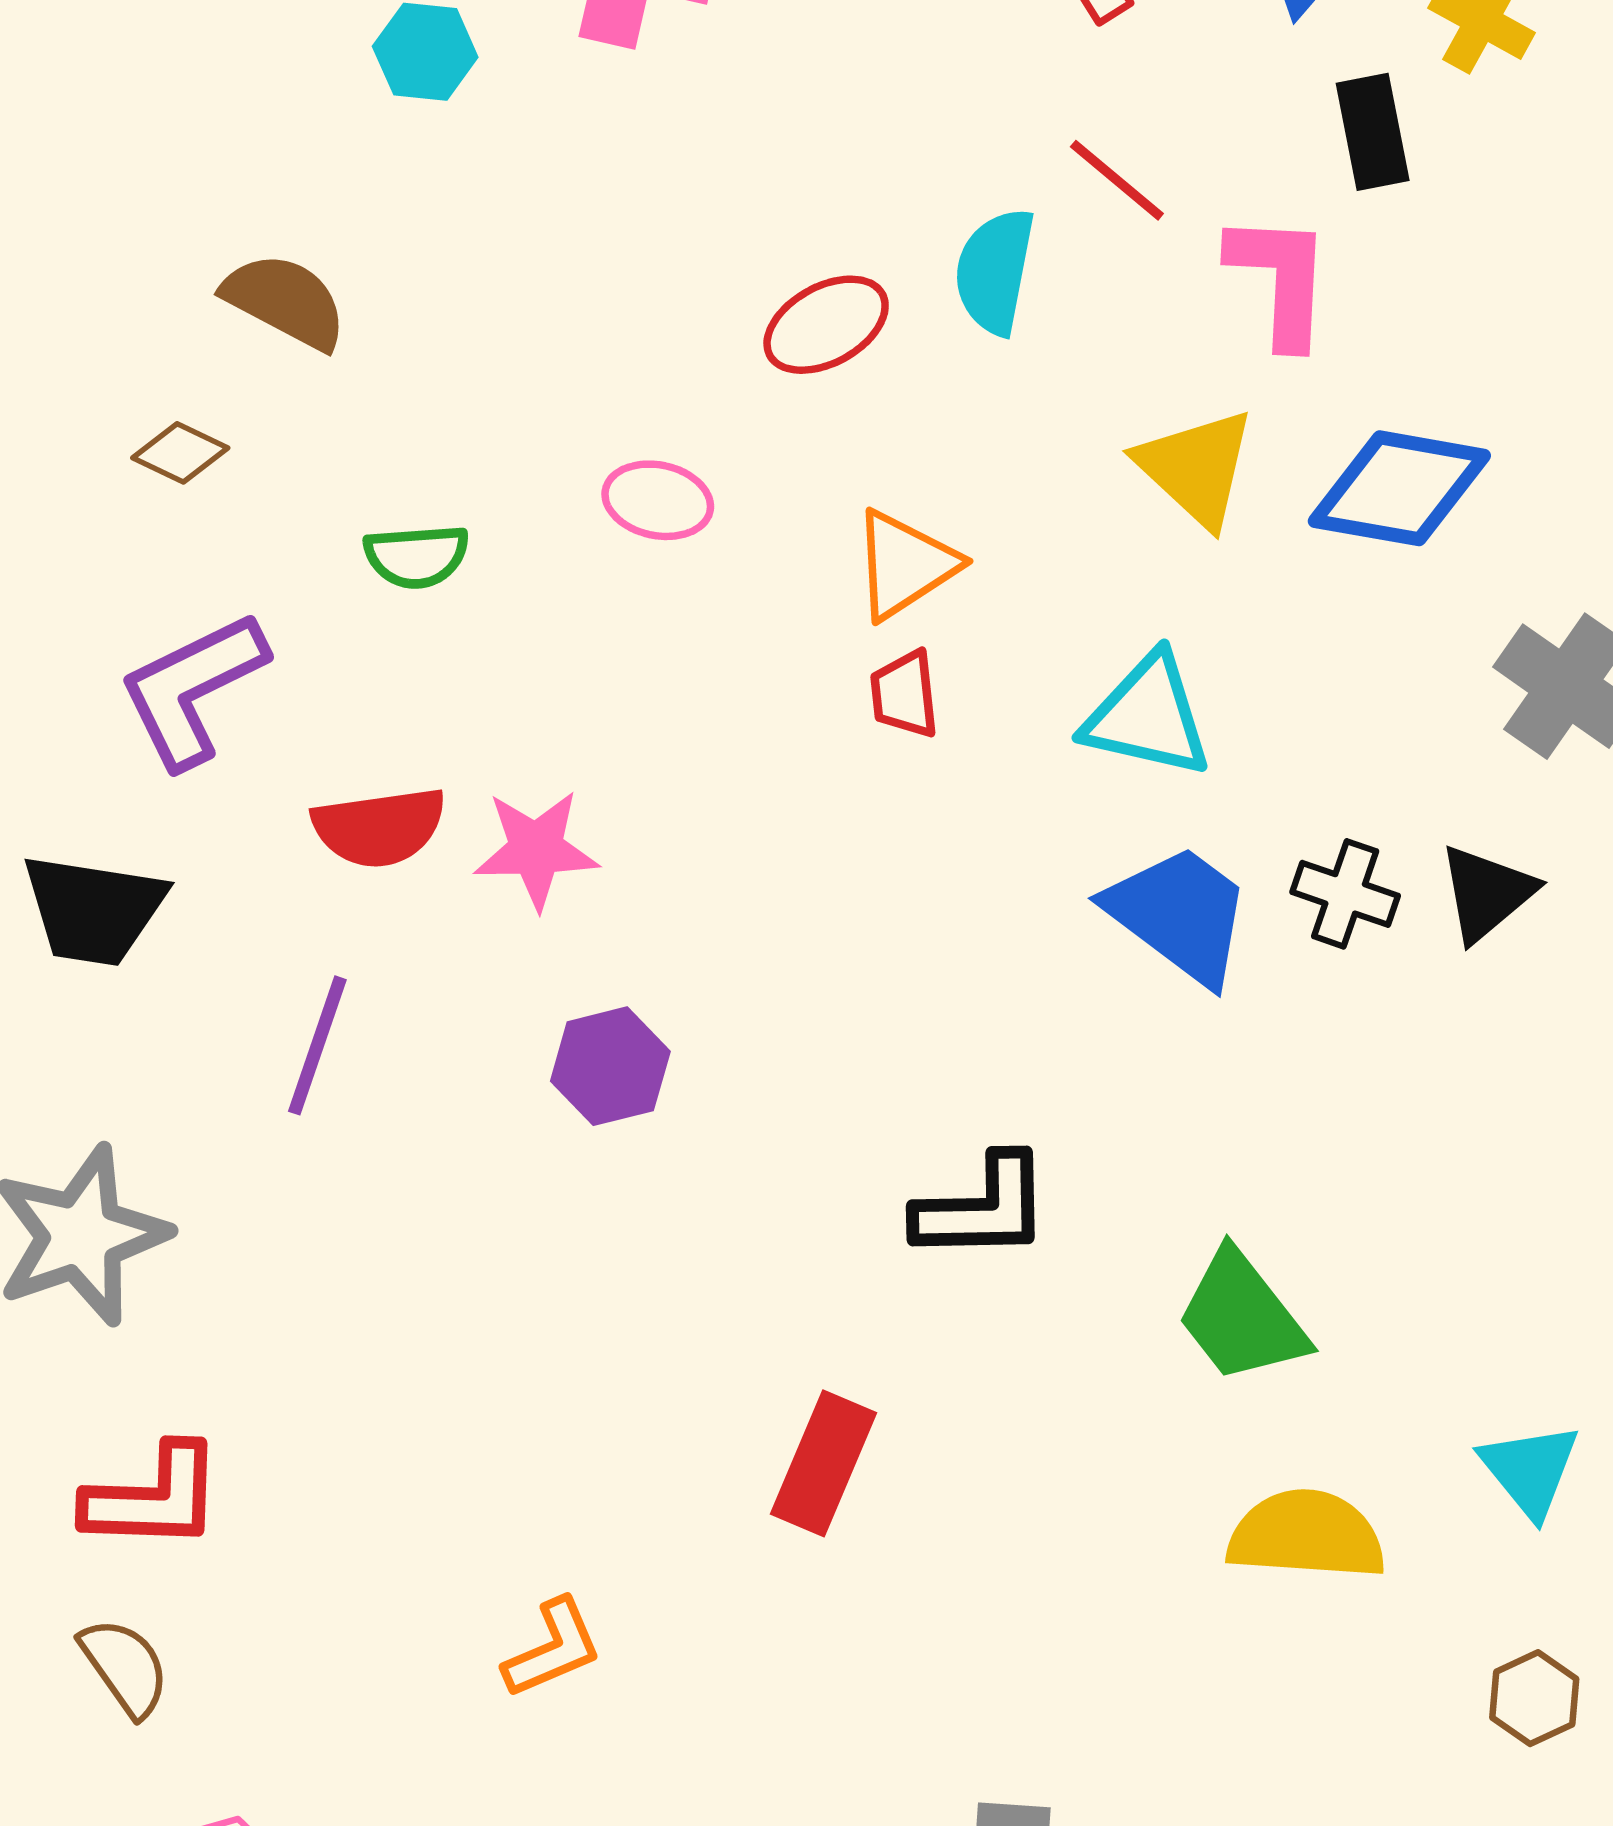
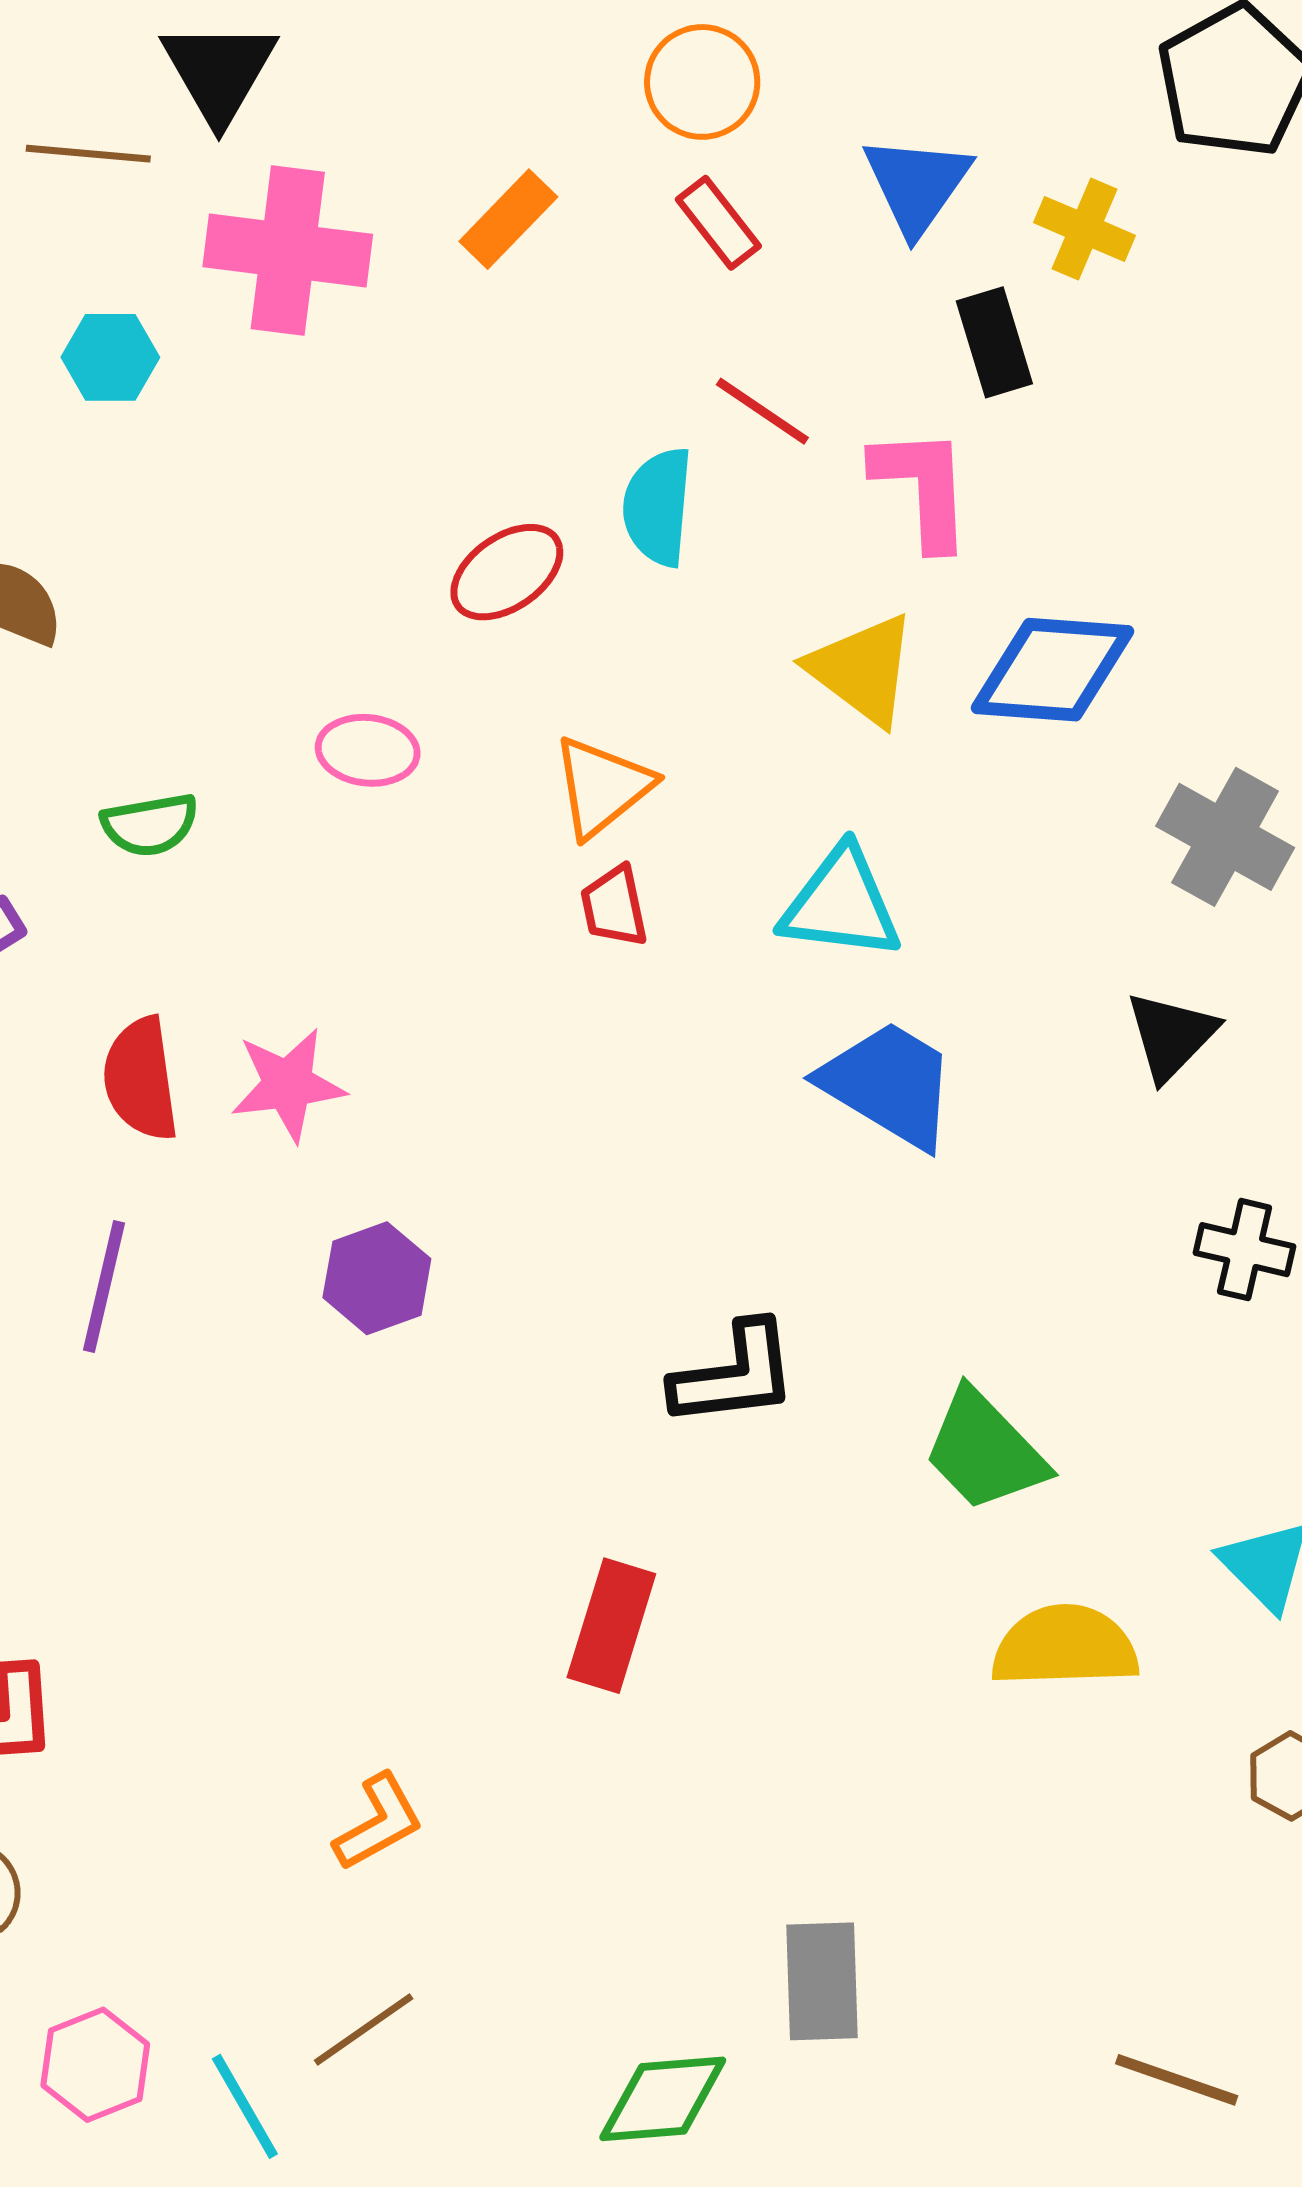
red semicircle: (379, 827) -> (141, 1079), turned 96
black cross: (1345, 894) -> (1245, 1250), moved

